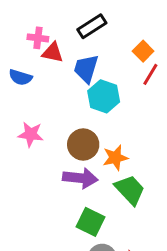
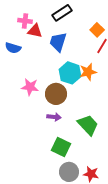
cyan hexagon: (104, 96) -> (70, 73), moved
pink star: (31, 134) -> (30, 87), moved
orange star: (115, 158) -> (88, 72), moved
purple arrow: (80, 178) -> (54, 117), size x0.6

